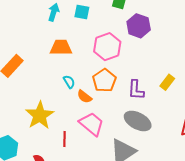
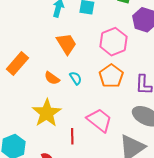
orange trapezoid: (61, 48) -> (66, 44), turned 60
orange semicircle: (84, 97) -> (52, 78), moved

